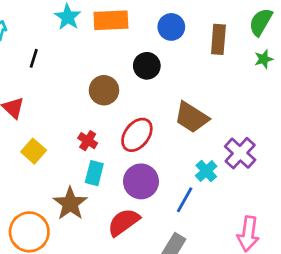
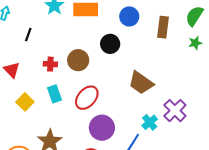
red ellipse: (137, 135) -> (87, 98), moved
red cross: (88, 141) -> (50, 64), moved, turned -32
cyan rectangle: (94, 173) -> (54, 94), moved, turned -36

